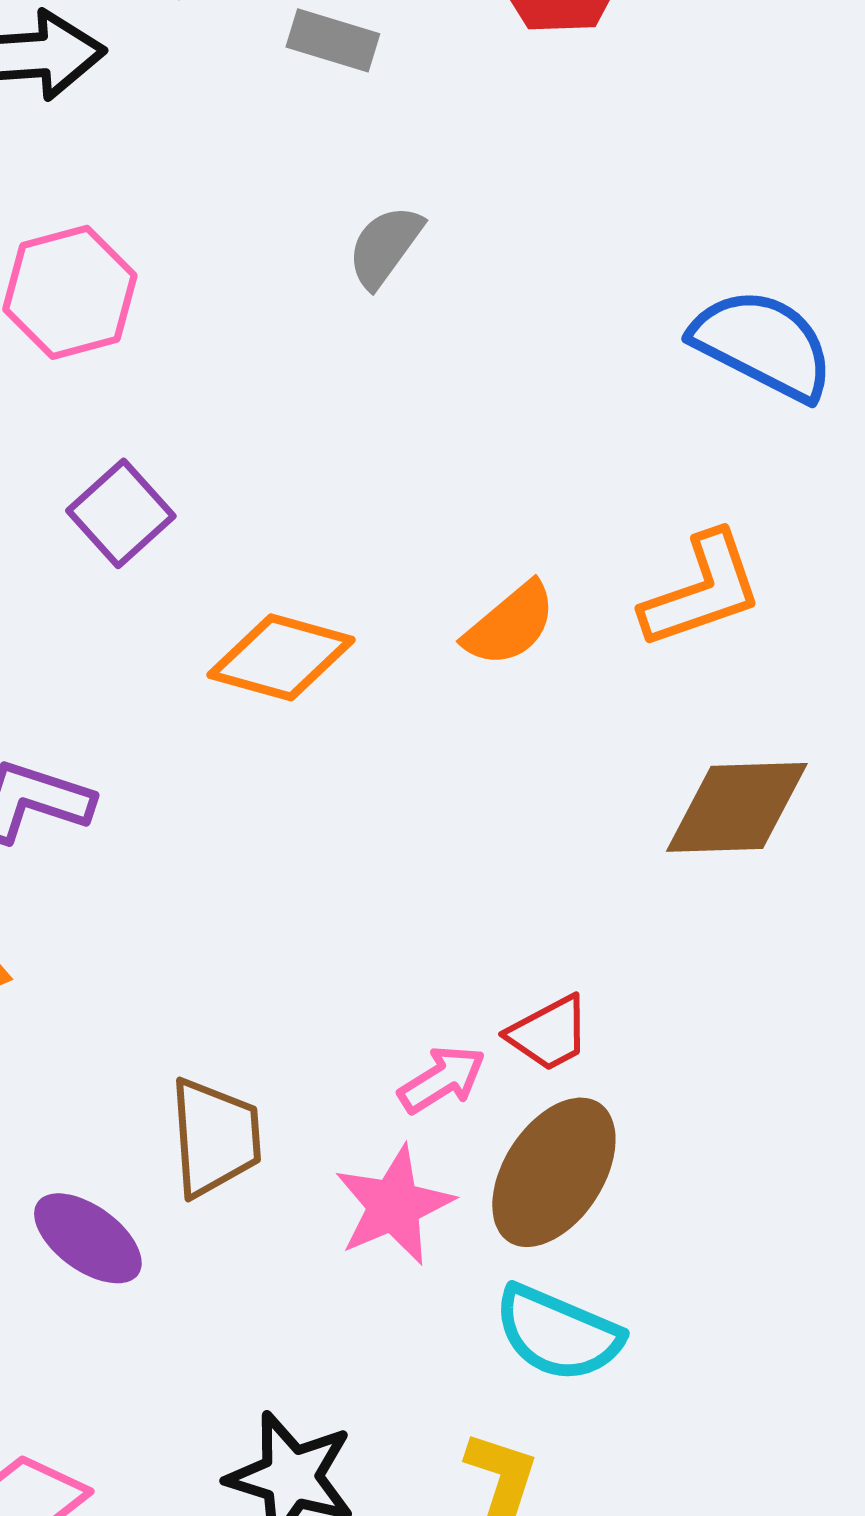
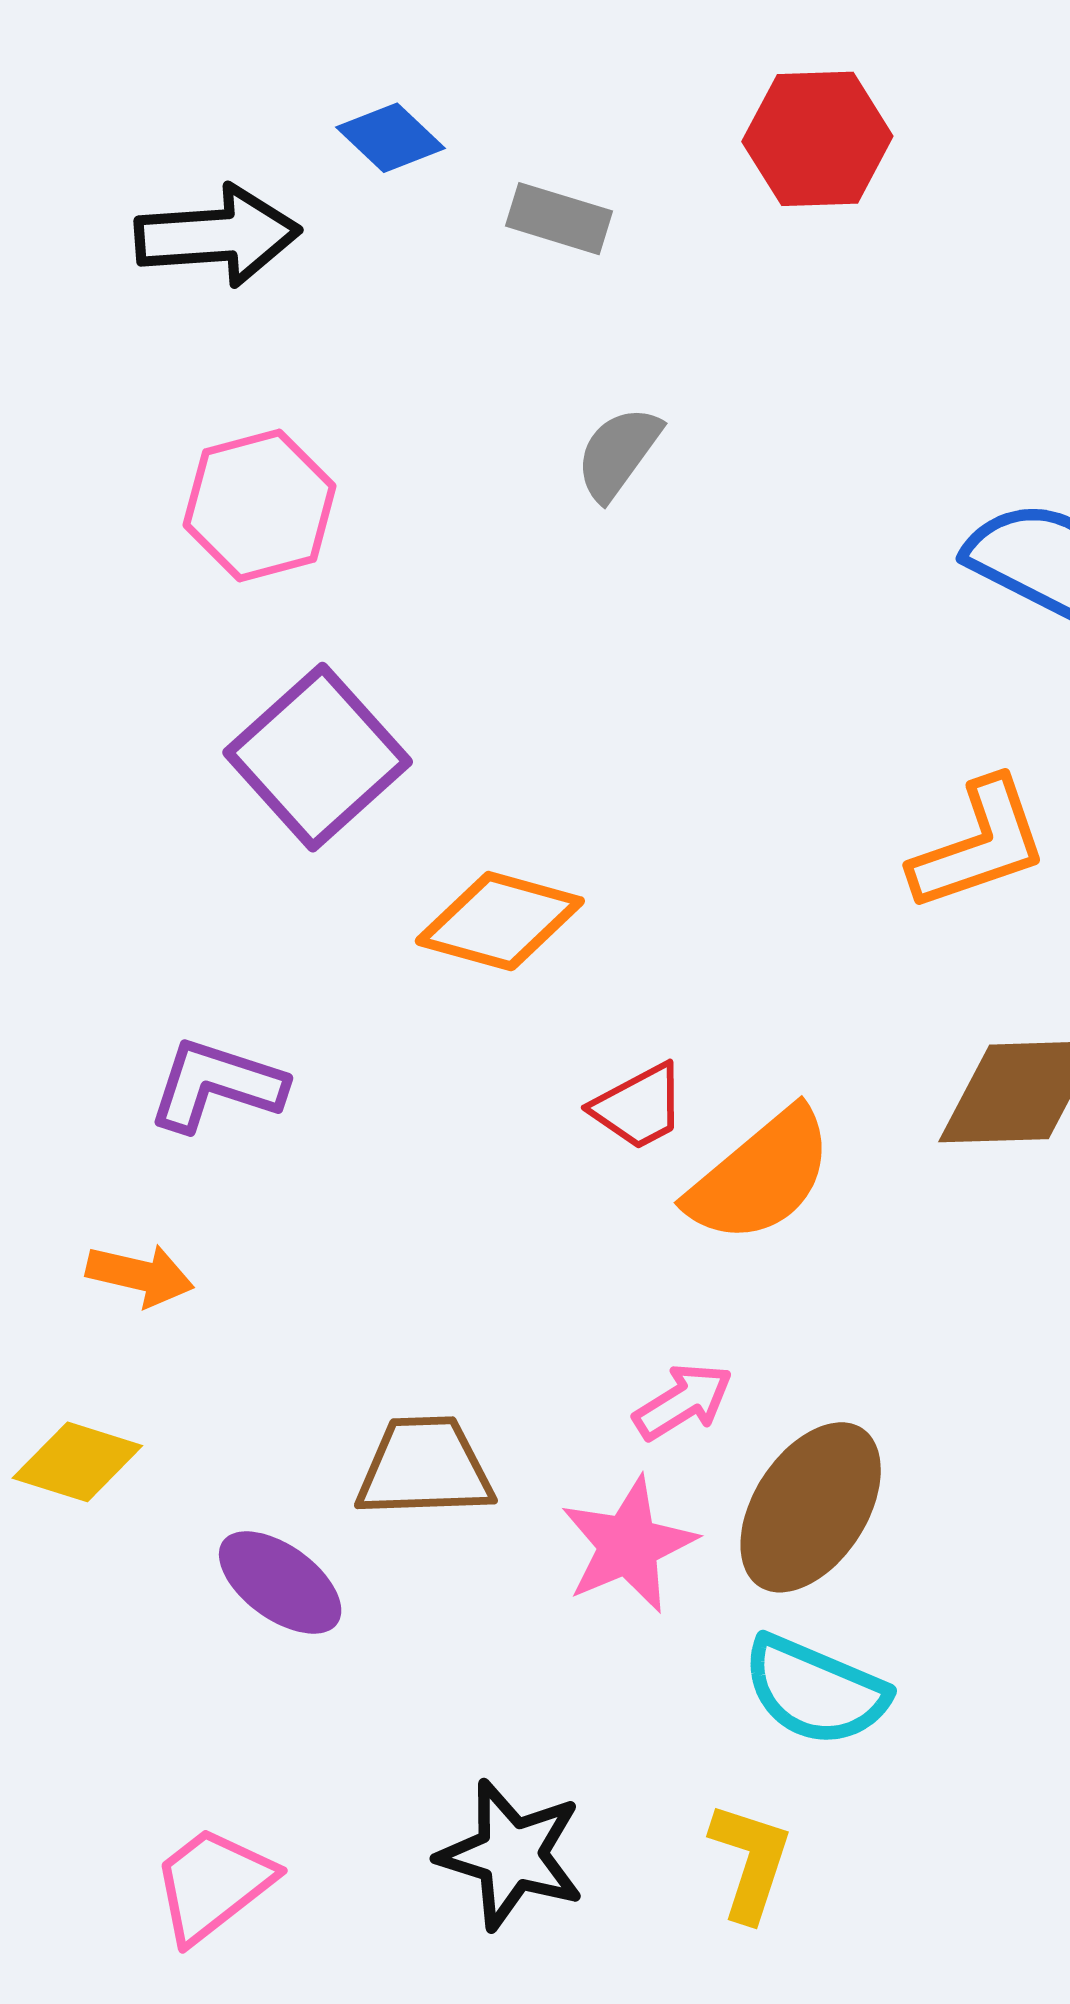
purple square: (121, 513) -> (318, 757), size x1.5
orange semicircle: (510, 624) -> (761, 1176), moved, size x1.4
red trapezoid: (549, 1033) -> (639, 1107), moved
brown trapezoid: (215, 1137) -> (425, 1468), turned -88

